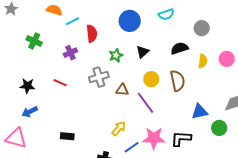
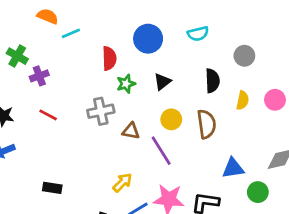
red semicircle: (92, 34) -> (109, 58), moved
black semicircle: (179, 48) -> (212, 81), turned 102
purple cross: (70, 53) -> (39, 76), moved

